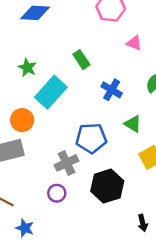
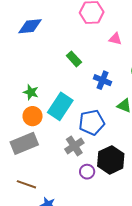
green star: (27, 68) -> (31, 92), moved
cyan rectangle: (51, 92) -> (60, 106), moved
purple circle: (57, 193) -> (87, 172), moved

